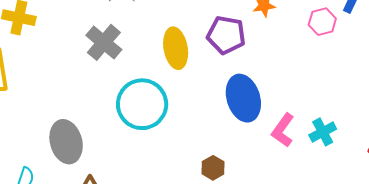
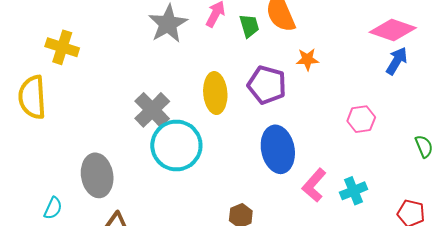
pink hexagon: (322, 22) -> (361, 119), moved
gray cross: (104, 42) -> (152, 110), moved

